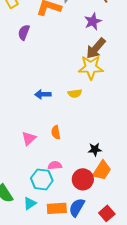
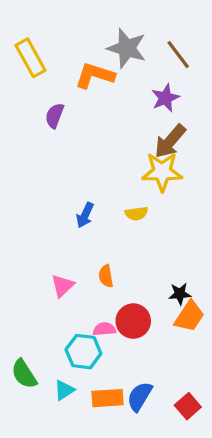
blue arrow: (43, 94) -> (85, 215), turned -63
black star: (95, 149) -> (180, 294), moved
orange trapezoid: (102, 170) -> (189, 316), moved
red circle: (83, 179) -> (133, 321), moved

